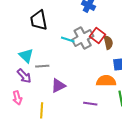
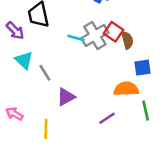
gray line: (42, 66) -> (45, 73), turned 64
purple arrow: (24, 76) -> (15, 31), moved
pink arrow: (17, 98) -> (14, 114), turned 136
purple line: (90, 104) -> (107, 118), turned -40

